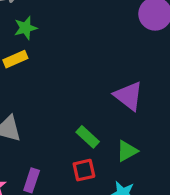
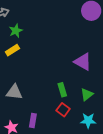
green rectangle: (88, 137) -> (62, 90), turned 40
red square: (84, 170) -> (63, 110), turned -32

